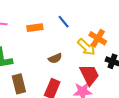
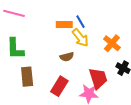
orange rectangle: (35, 28) -> (64, 24), moved
yellow arrow: (86, 47) -> (80, 38), moved

